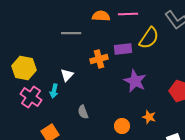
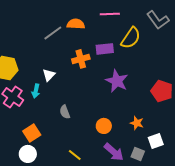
orange semicircle: (101, 16) -> (76, 24), moved
gray line: (71, 33) -> (53, 33), turned -36
orange star: (149, 117) -> (137, 123), moved

